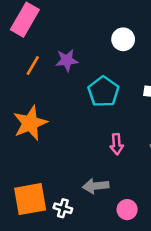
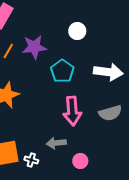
purple star: (67, 60) -> (34, 47), size x1.4
pink arrow: (117, 144) -> (72, 111), size x1.8

